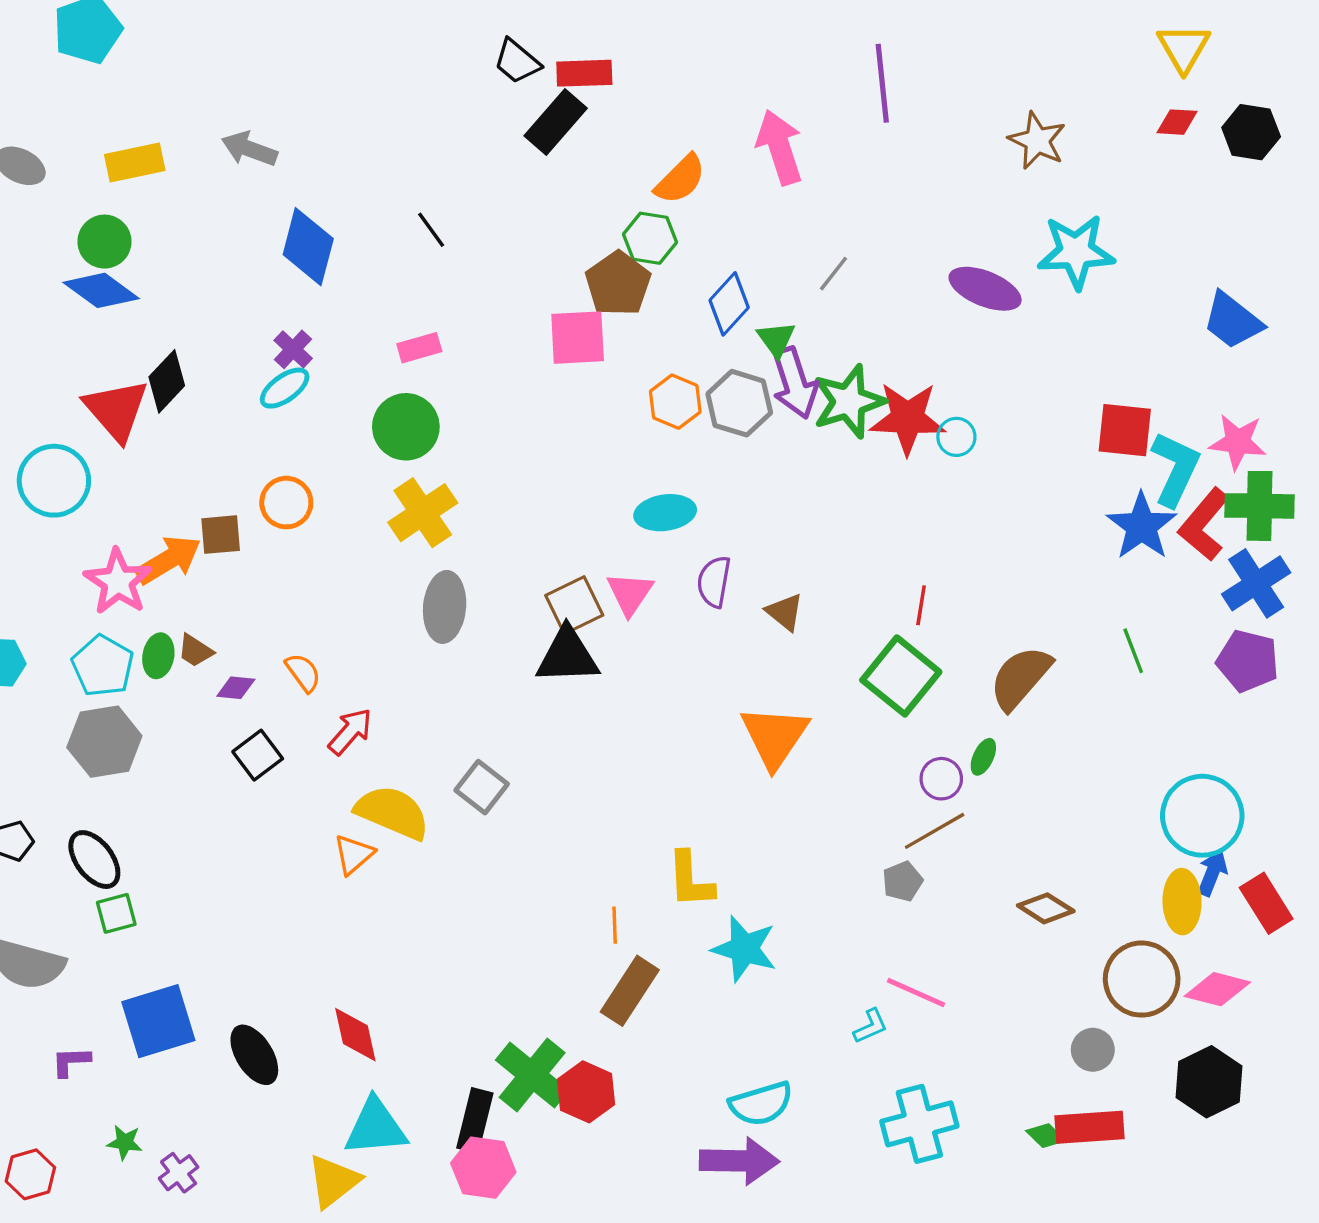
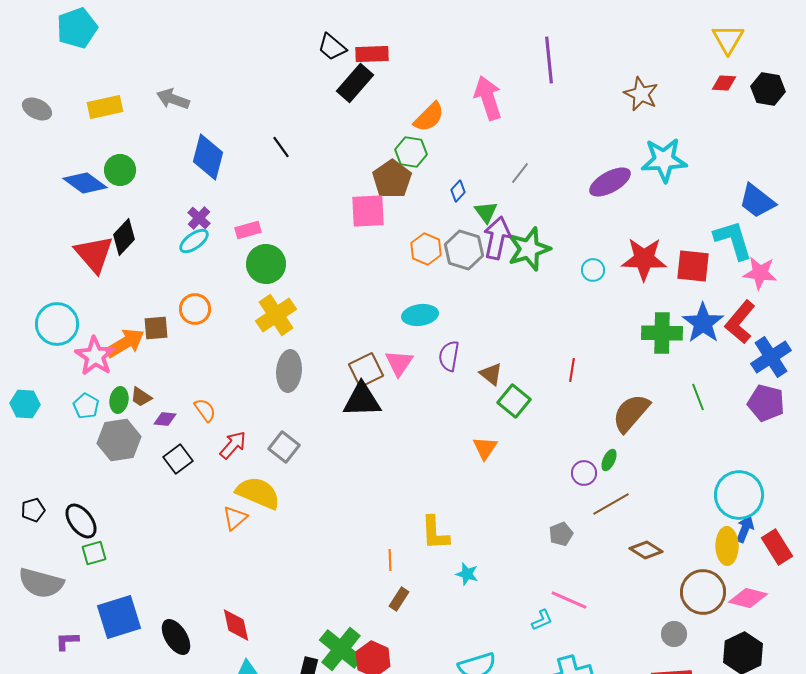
green circle: (104, 242) -> (120, 170), moved
purple ellipse: (985, 289) -> (610, 182), turned -51
blue diamond: (729, 304) -> (458, 191), size x0.6
pink rectangle: (419, 348) -> (248, 230), moved
purple arrow: (795, 383) -> (497, 238), turned -150
red star: (908, 418) -> (644, 259), moved
cyan L-shape: (1175, 469) -> (733, 240), moved, turned -42
cyan circle: (54, 481) -> (57, 324), moved
green cross: (1259, 506) -> (662, 333), moved
cyan pentagon: (103, 666) -> (86, 406), size x0.7
green square: (901, 676) -> (514, 401), moved, size x0.7
orange triangle: (775, 737) -> (485, 448), size x0.6
gray hexagon: (104, 742) -> (119, 440), moved
gray square: (482, 787) -> (284, 447), moved
brown line: (935, 831) -> (611, 504), moved
cyan star: (744, 949) -> (467, 574), size x0.6
brown rectangle: (630, 991) -> (399, 599), size x0.6

